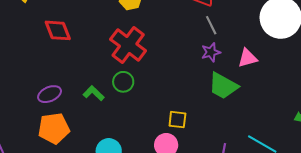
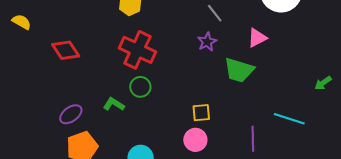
purple star: (211, 52) -> (207, 42), moved

